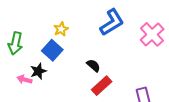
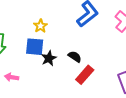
blue square: (52, 50) -> (35, 47), turned -30
black star: (38, 71) -> (49, 58), moved

